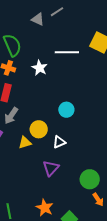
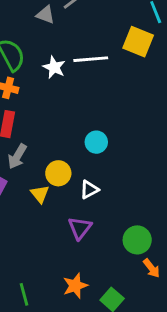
white star: (40, 68) -> (54, 67), moved
yellow triangle: (25, 143) -> (40, 194), turned -48
orange star: (45, 208) -> (75, 286), turned 30

